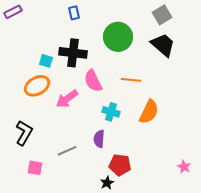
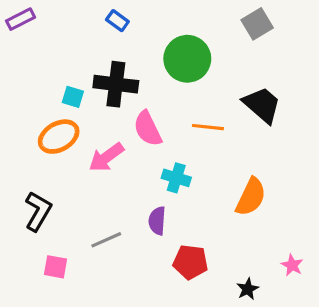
blue rectangle: (74, 13) -> (117, 21), turned -40
black trapezoid: (163, 45) -> (262, 105), moved
orange semicircle: (149, 112) -> (251, 197), moved
black star: (107, 183) -> (248, 289), moved

